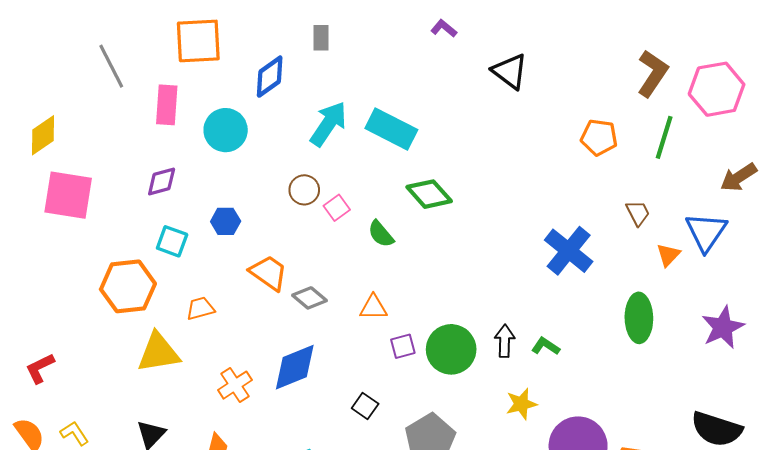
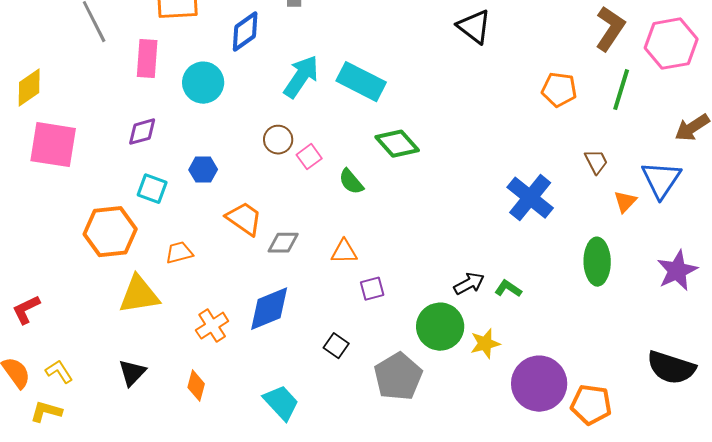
gray diamond: (309, 298) -> (283, 243), turned -40
black arrow: (505, 341) -> (469, 284), turned 60
green circle: (451, 349) -> (440, 327), moved

